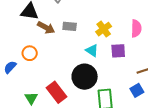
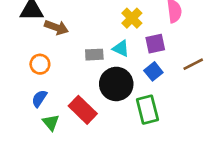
gray rectangle: (70, 26) -> (94, 55), moved
blue semicircle: (10, 67) -> (39, 98), moved
blue square: (137, 90) -> (153, 71), moved

